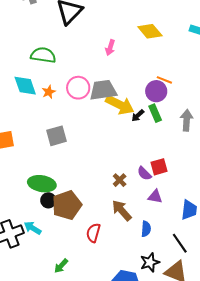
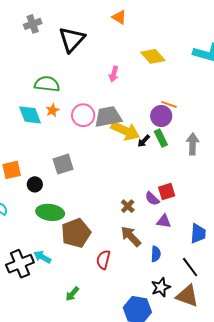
orange star: (49, 92) -> (52, 110), moved
black circle: (48, 200) -> (35, 184), moved

